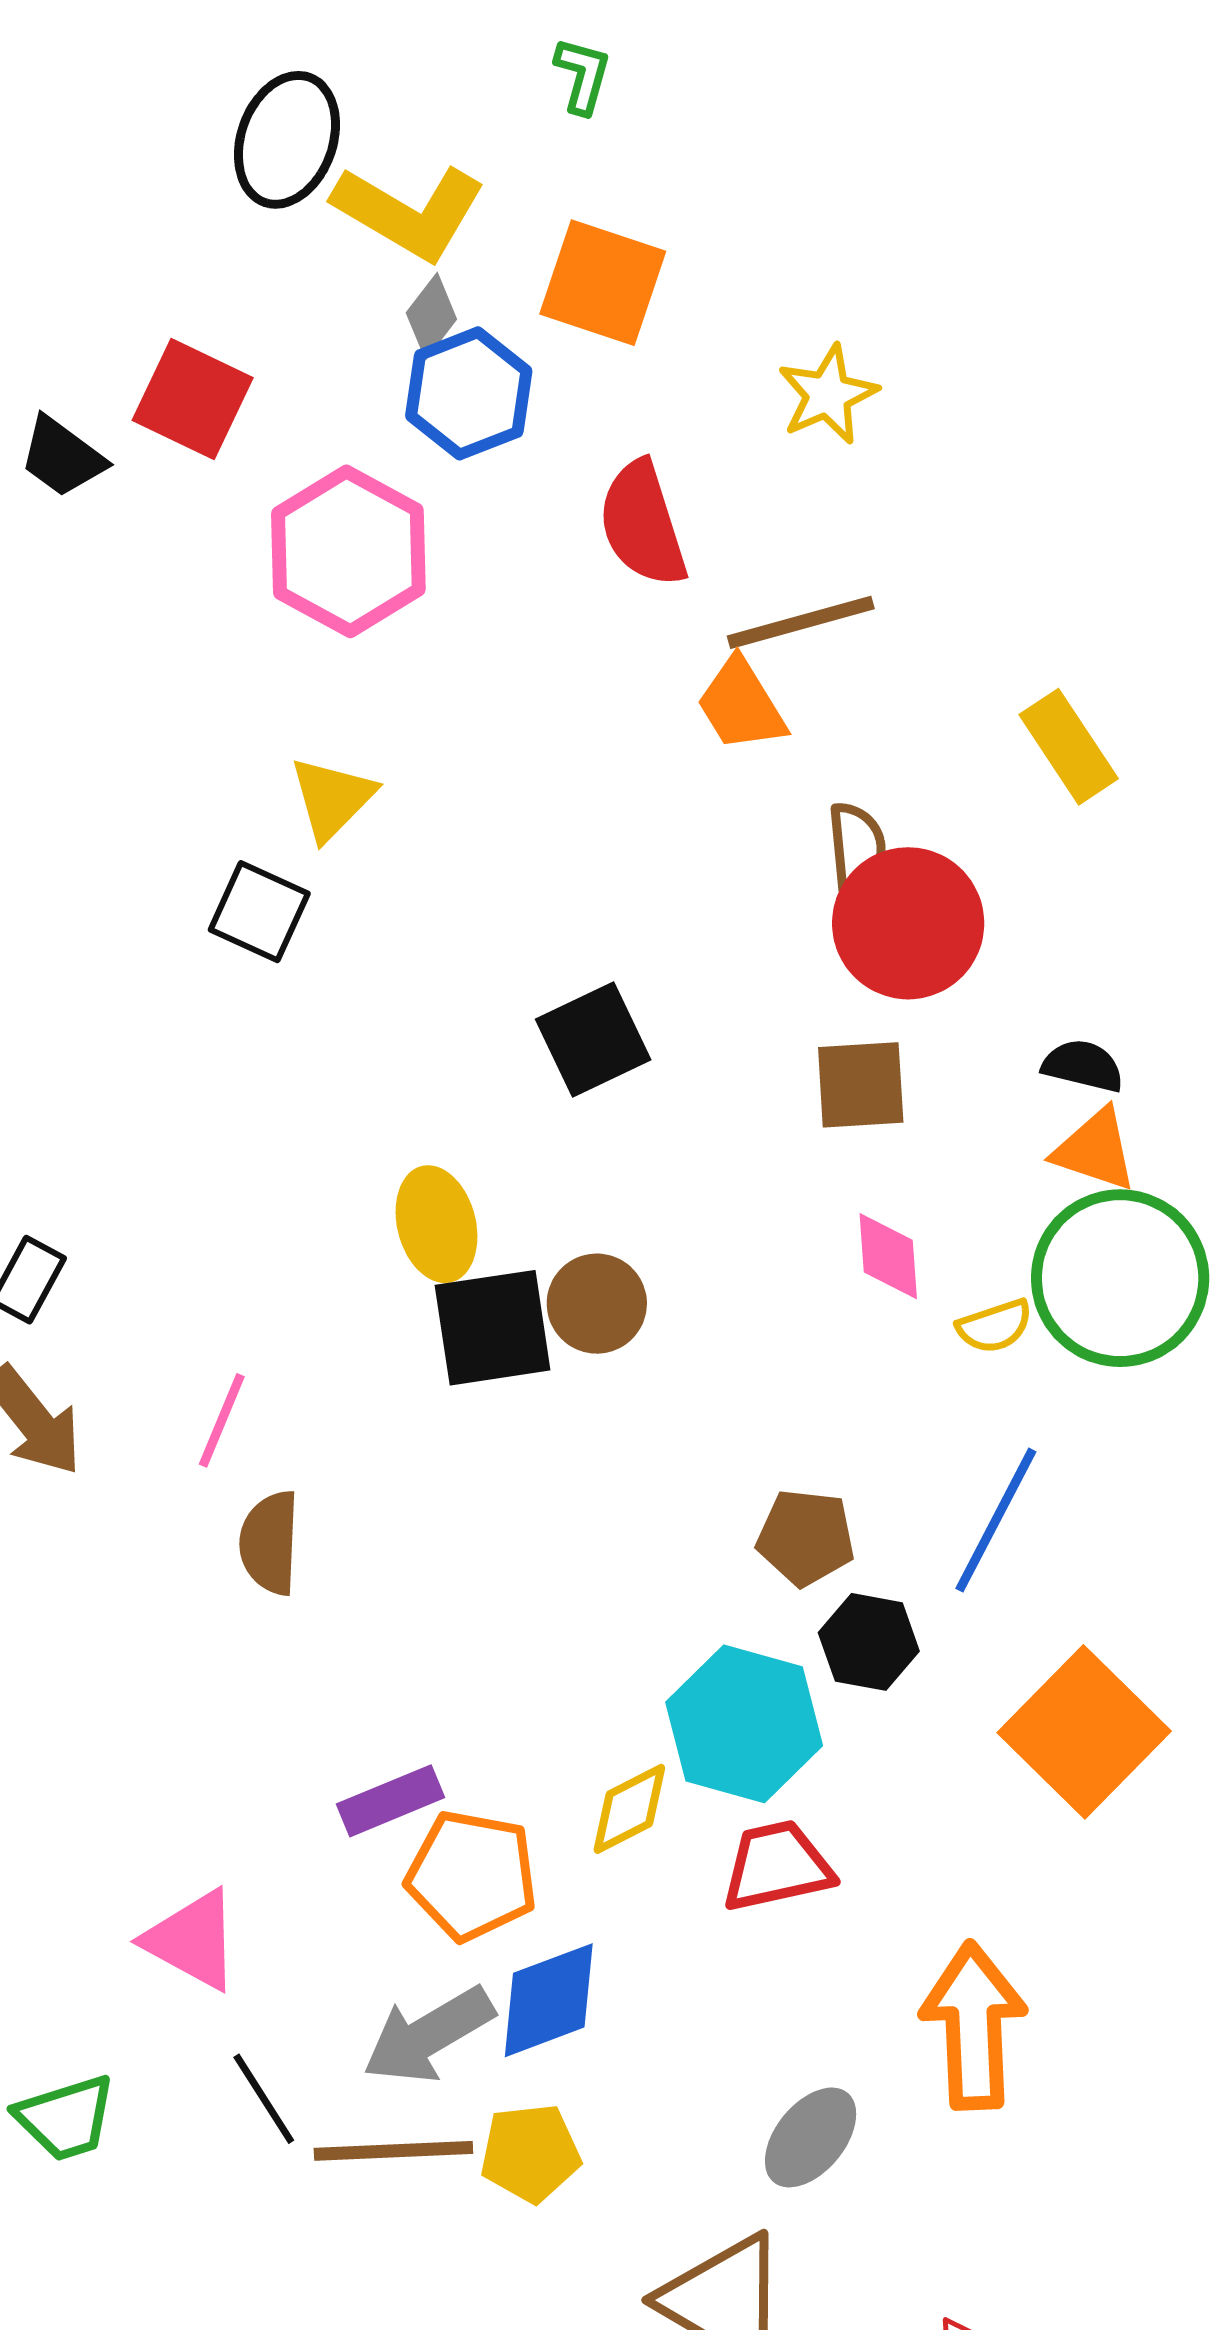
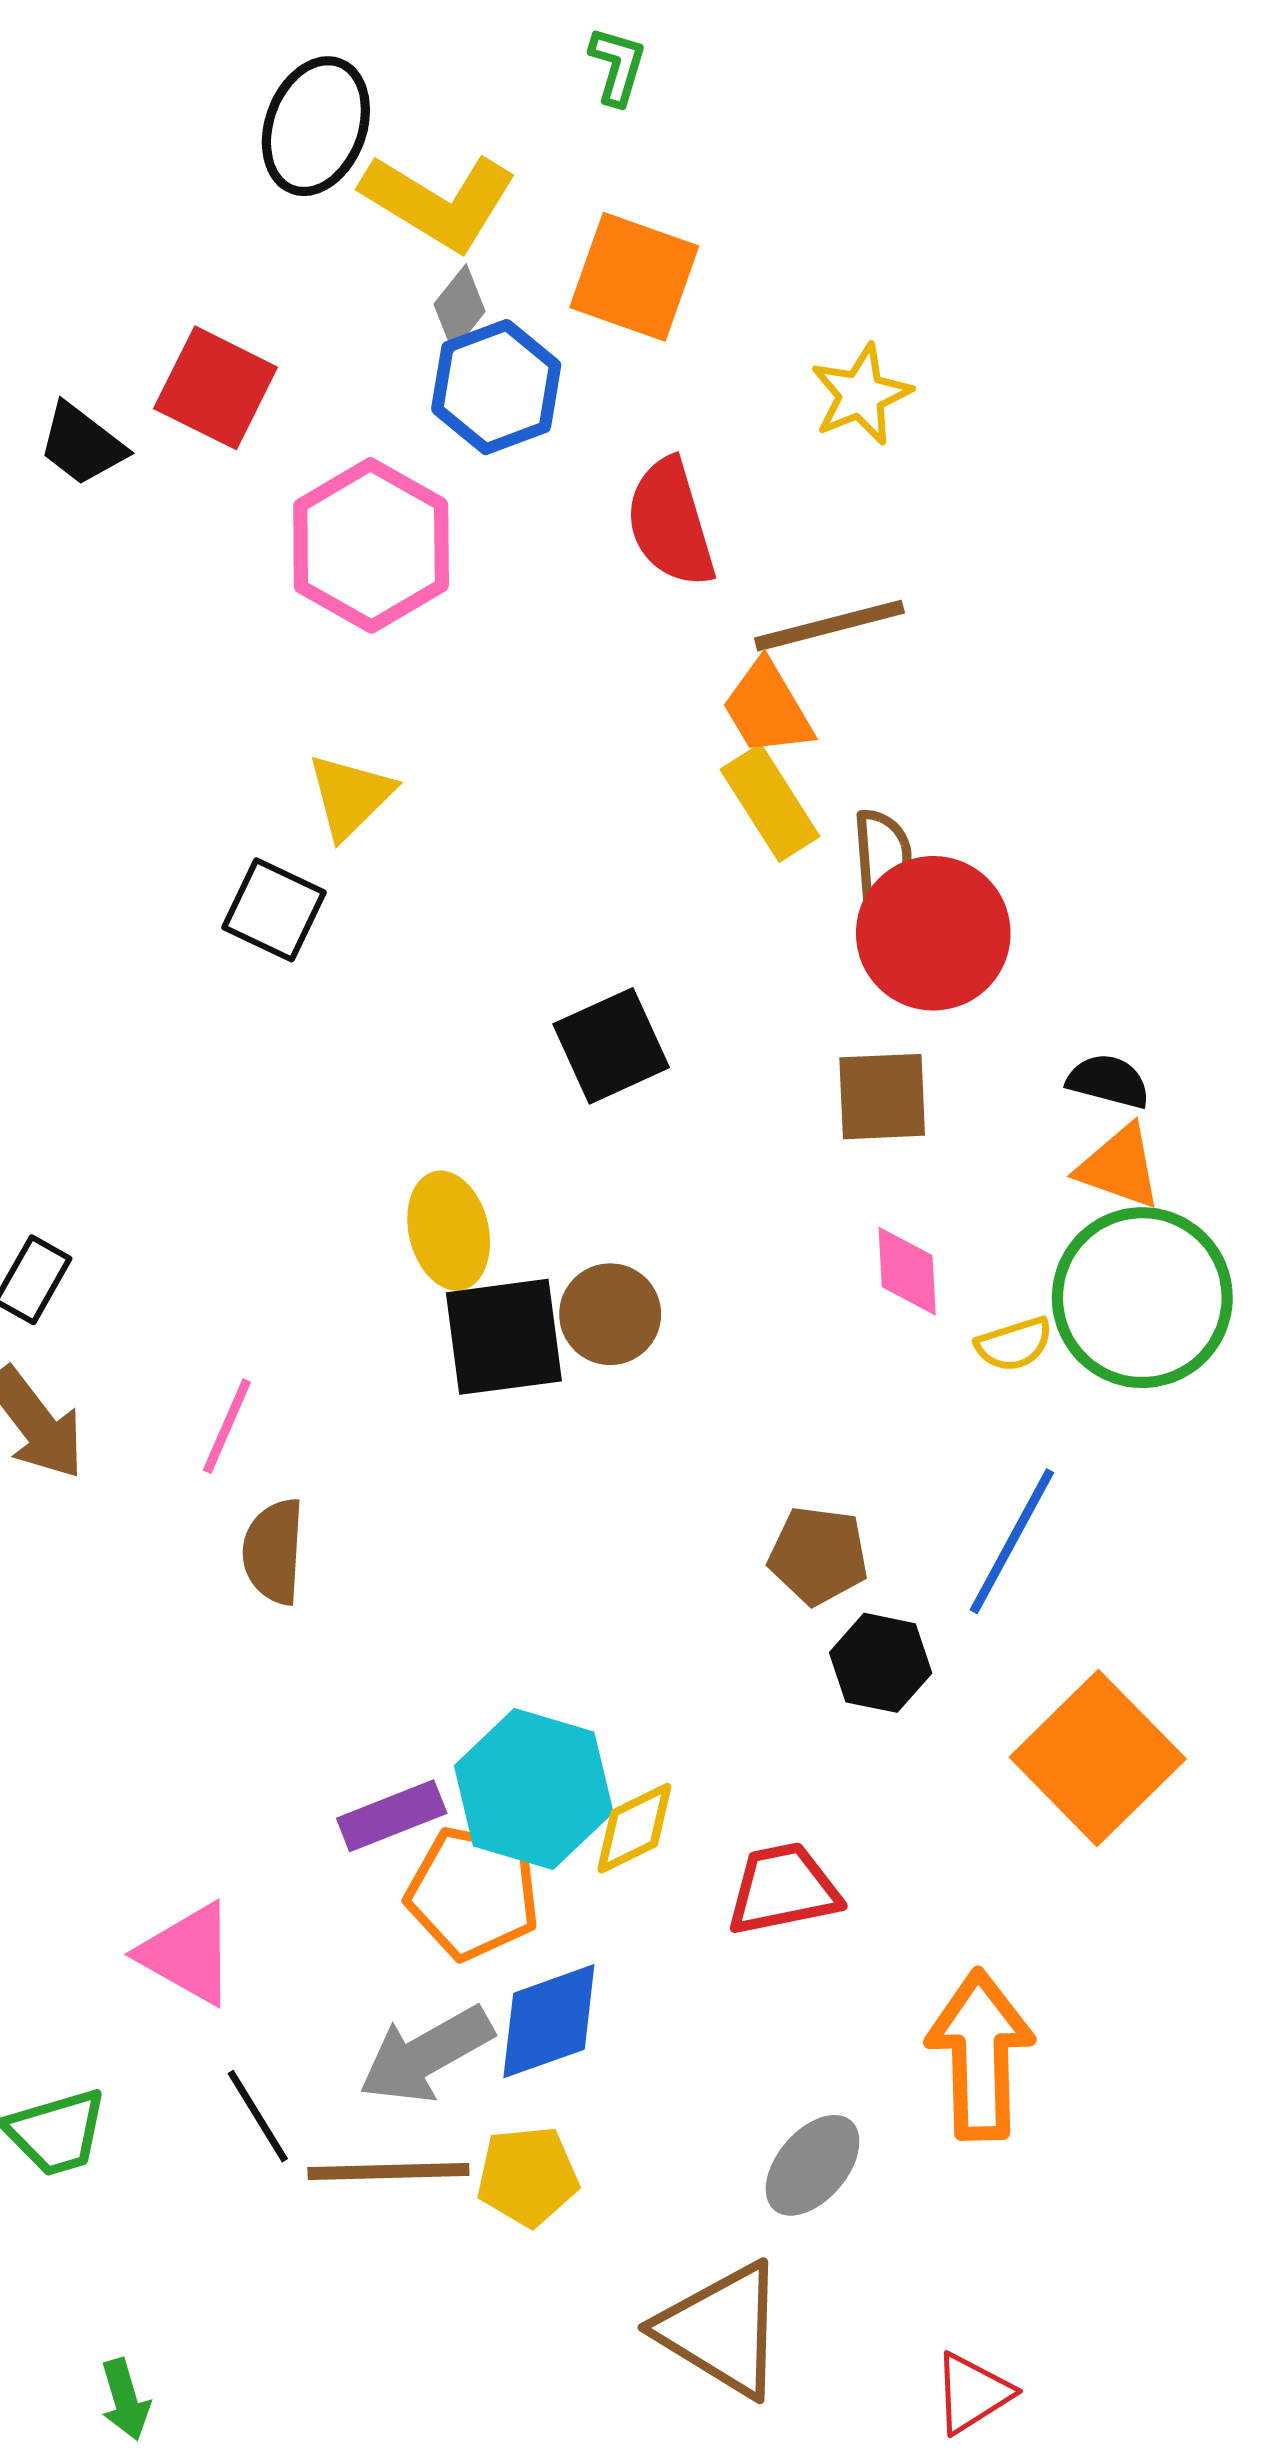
yellow rectangle: (1069, 747) -> (770, 803), moved
cyan hexagon: (744, 1724) -> (534, 1789), moved

